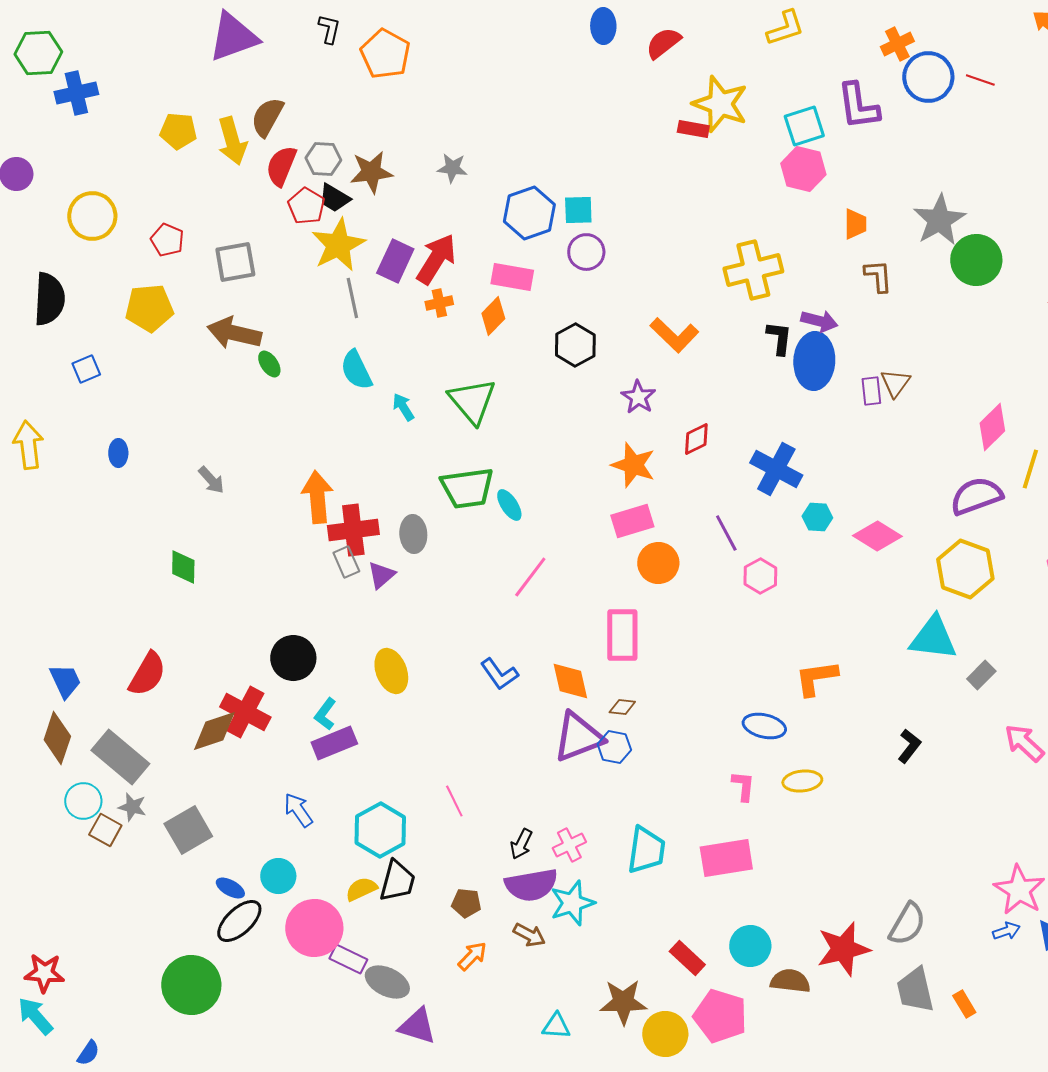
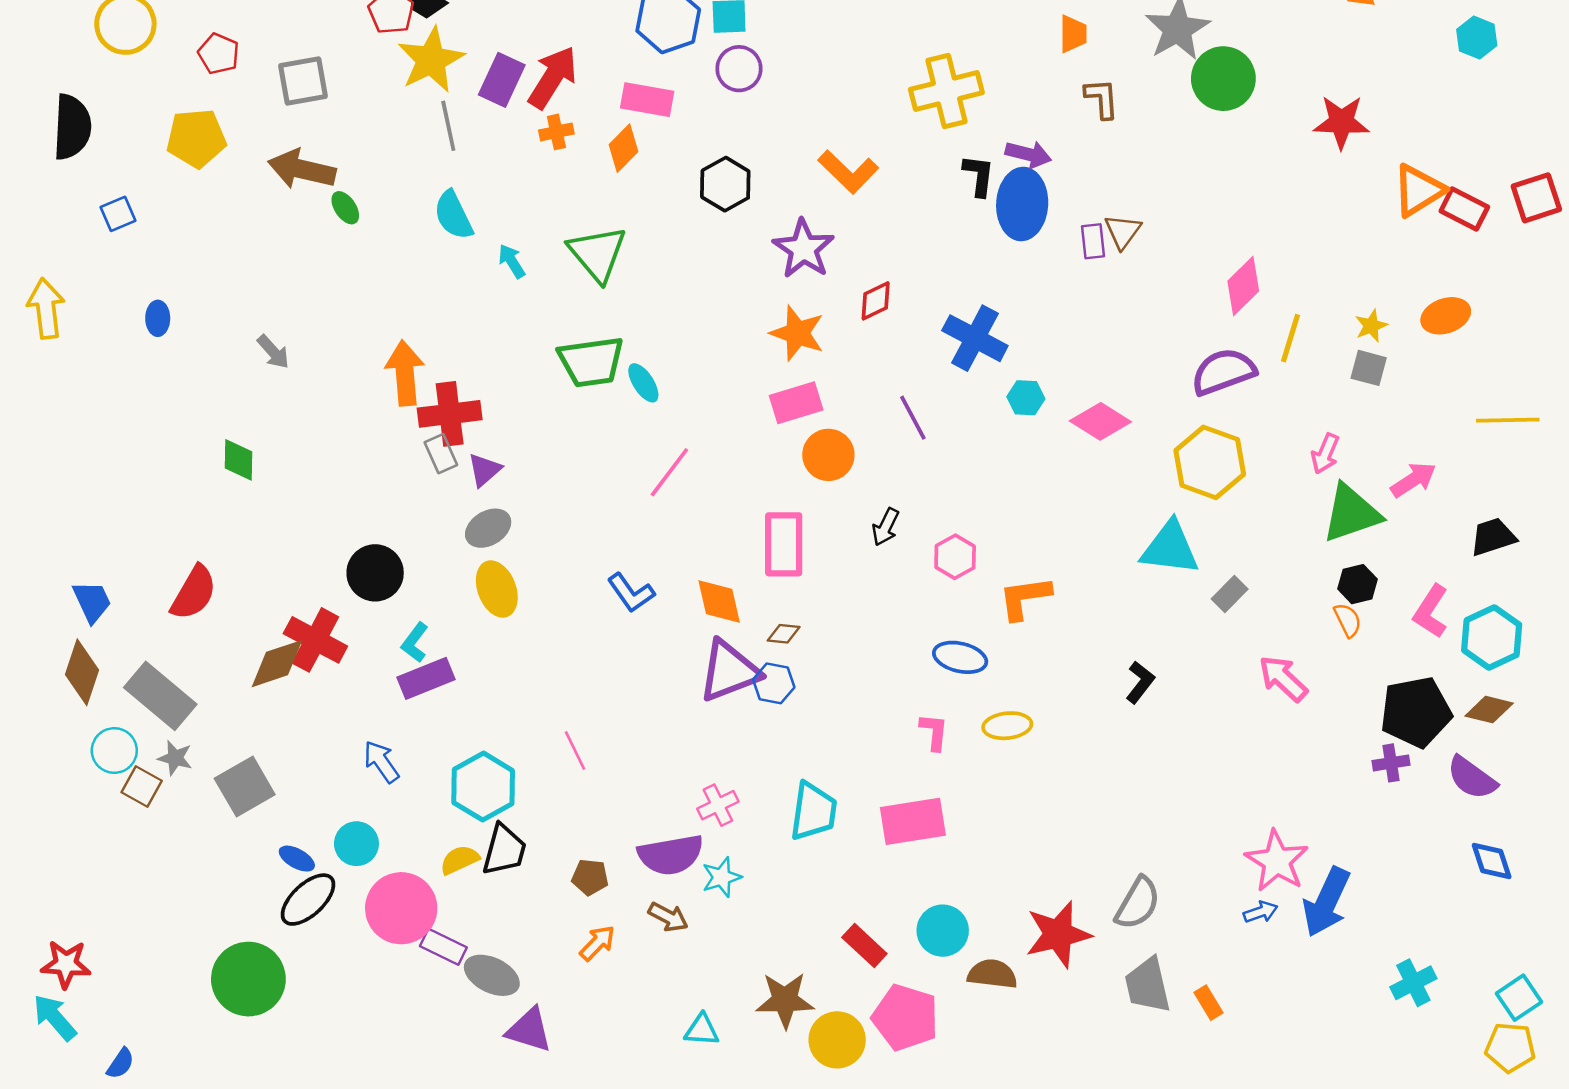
purple star: (638, 397) -> (804, 249), size x1.4
gray ellipse: (413, 534) -> (488, 528), moved, turned 63
pink hexagon: (760, 576) -> (955, 557), moved
black arrow: (521, 844) -> (886, 527), moved
cyan star: (572, 903) -> (722, 877), size x0.7

